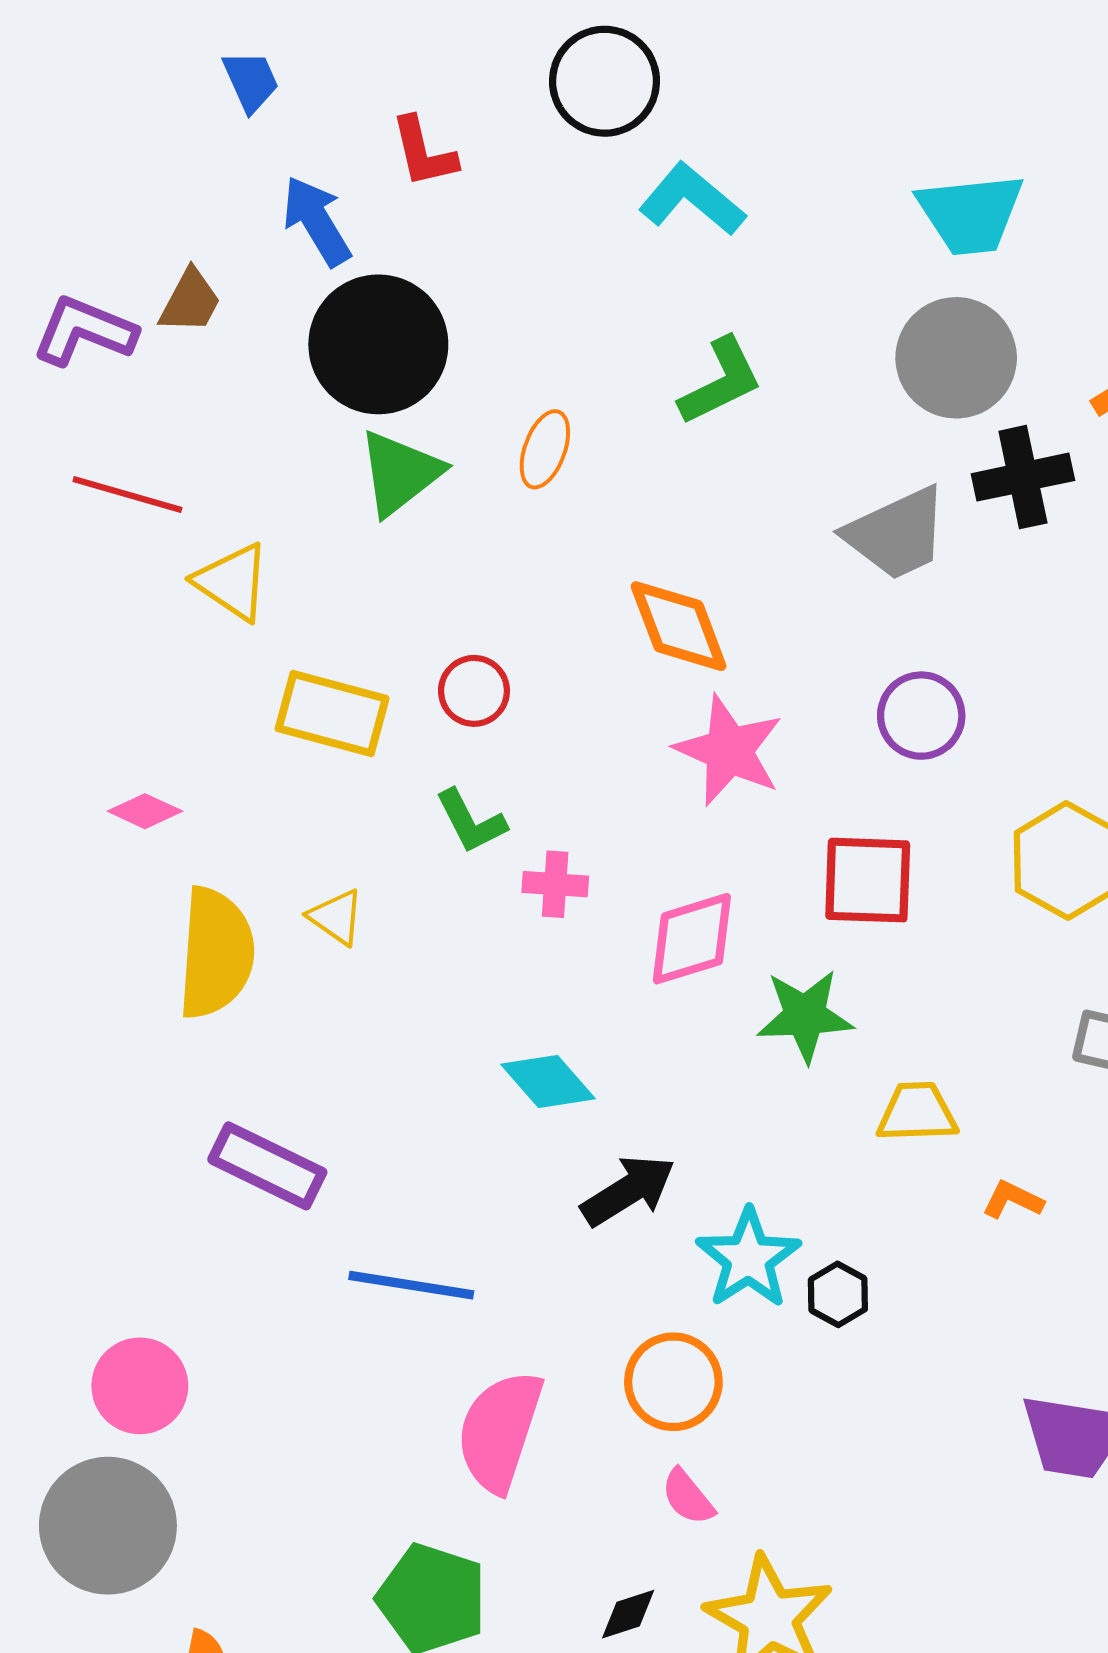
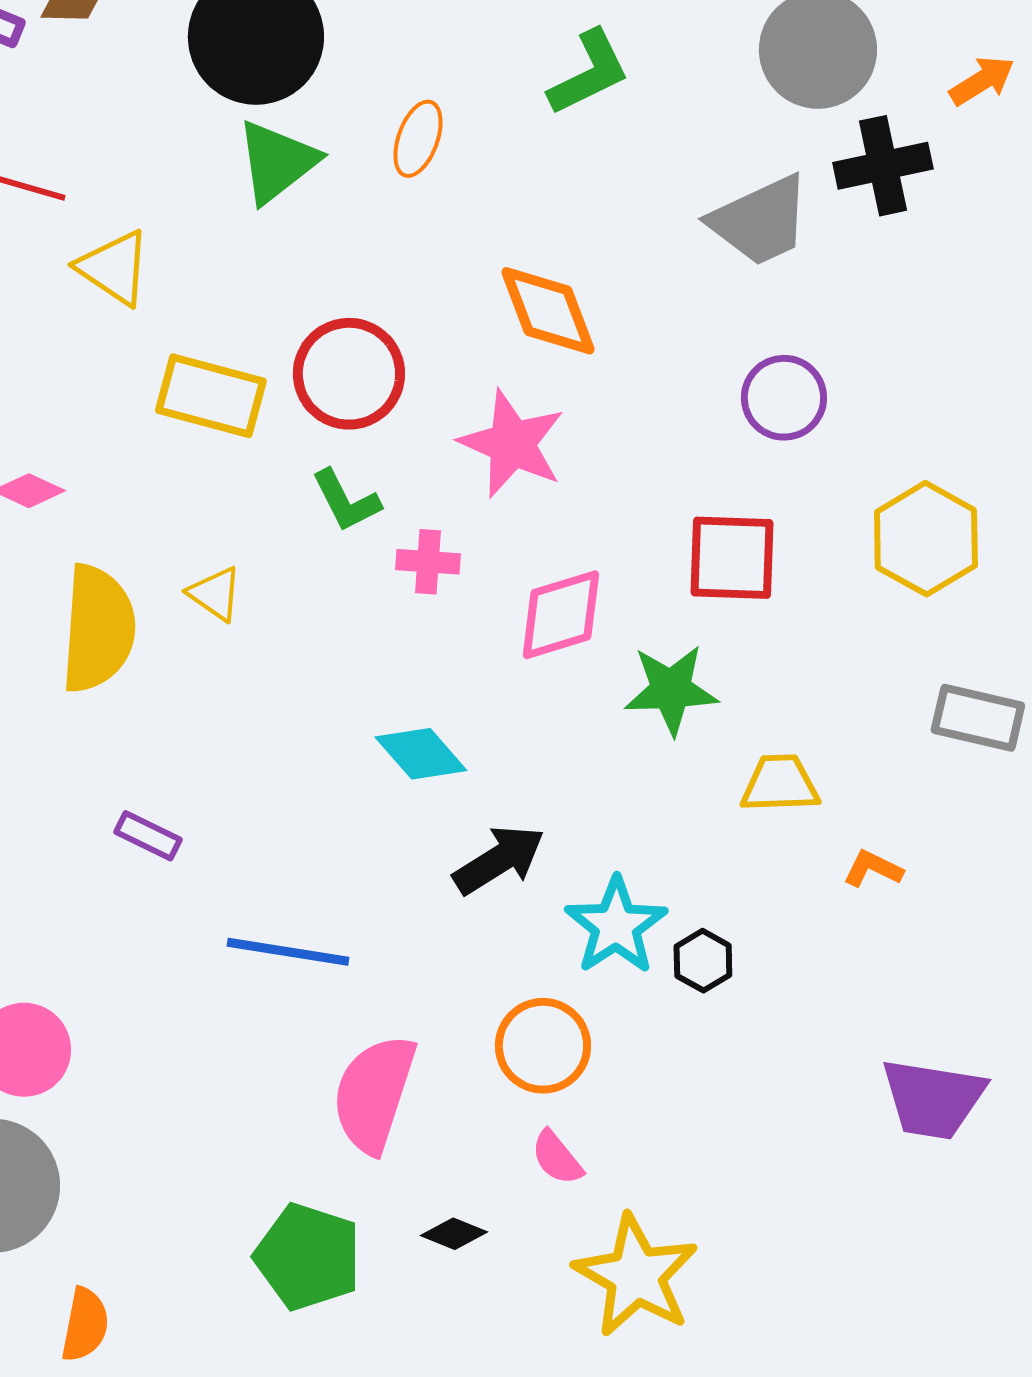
red circle: (474, 691) -> (349, 374), size x1.6
pink star: (729, 751) -> (512, 444), moved
purple rectangle: (267, 1166) -> (148, 836), size x0.6
black diamond: (628, 1614) -> (454, 1234), moved, turned 40

